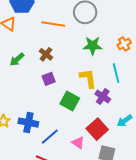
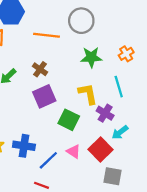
purple square: (49, 79) -> (44, 96), size x1.5
cyan arrow: (125, 121) -> (120, 132), moved
pink triangle: (78, 143) -> (74, 151), moved

